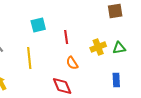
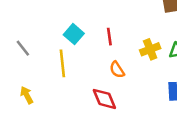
cyan square: (38, 25) -> (74, 34), moved, turned -35

